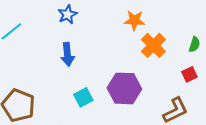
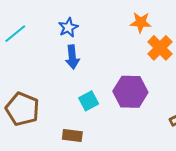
blue star: (67, 14) -> (68, 28), moved

